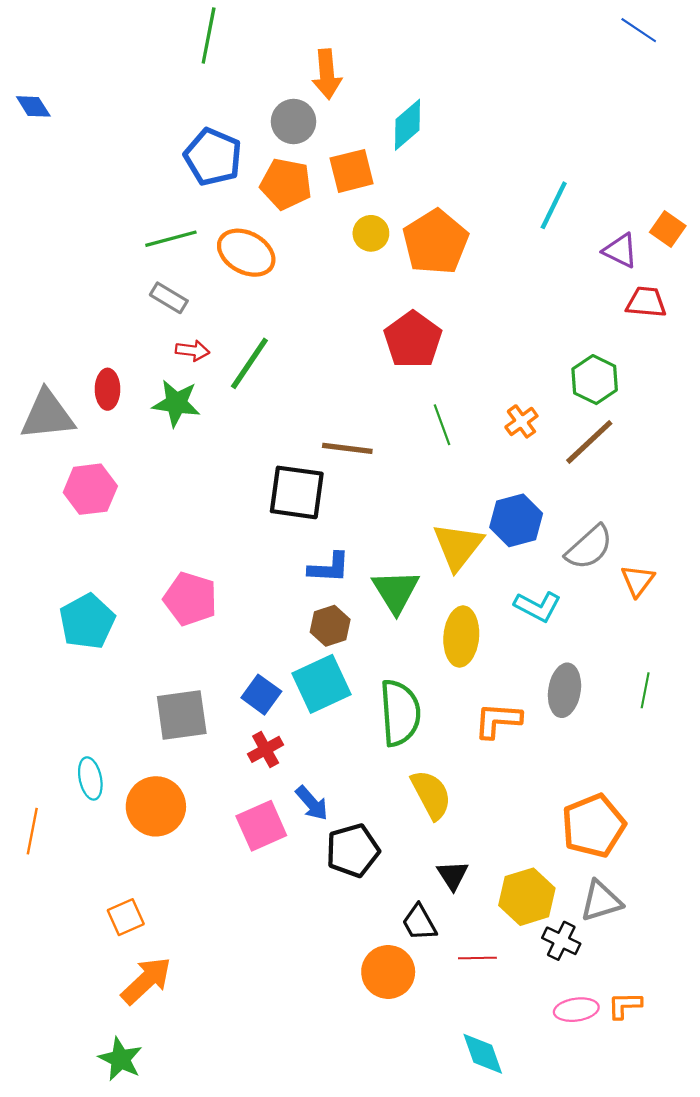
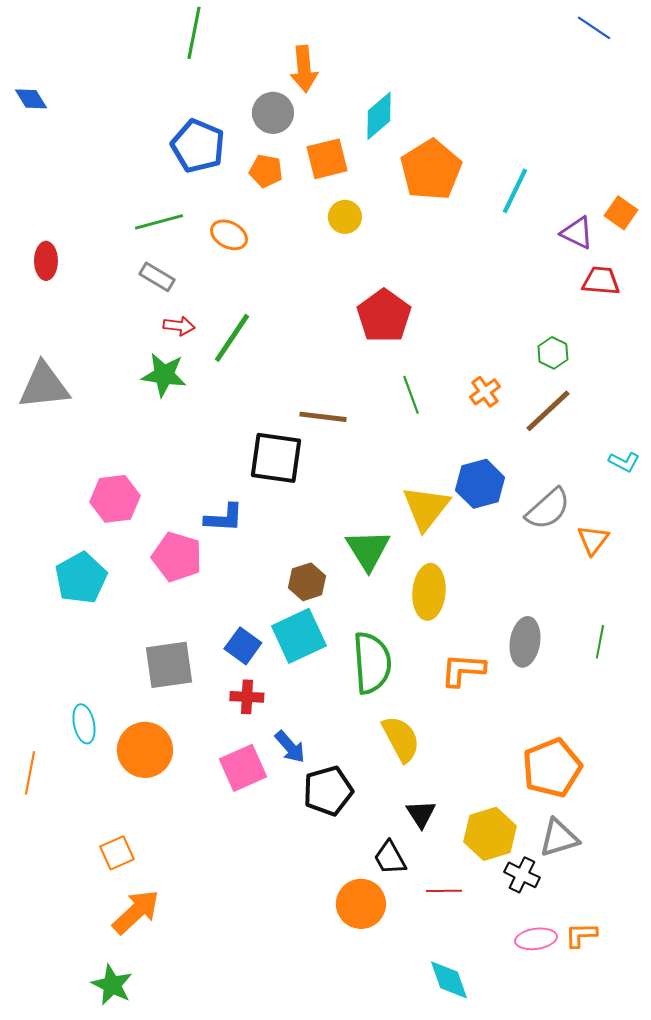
orange pentagon: (286, 184) -> (266, 171), size x0.7
orange pentagon: (435, 242) -> (431, 170), moved
orange ellipse: (246, 253) -> (229, 235), size x0.7
green hexagon: (595, 380) -> (553, 353), size x0.7
red ellipse: (108, 389) -> (46, 261), moved
pink hexagon: (90, 489) -> (115, 499), moved
blue L-shape: (329, 568) -> (224, 518), moved
cyan L-shape: (538, 606) -> (624, 462), moved, size x0.7
red cross: (266, 749) -> (247, 697), turned 32

